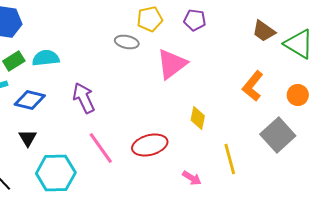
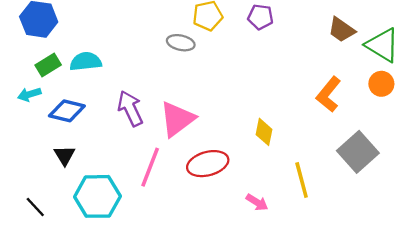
pink triangle: (172, 64) -> (177, 119), moved
orange circle: (298, 95) -> (381, 84), moved
pink line: (101, 148) -> (150, 167), turned 56

